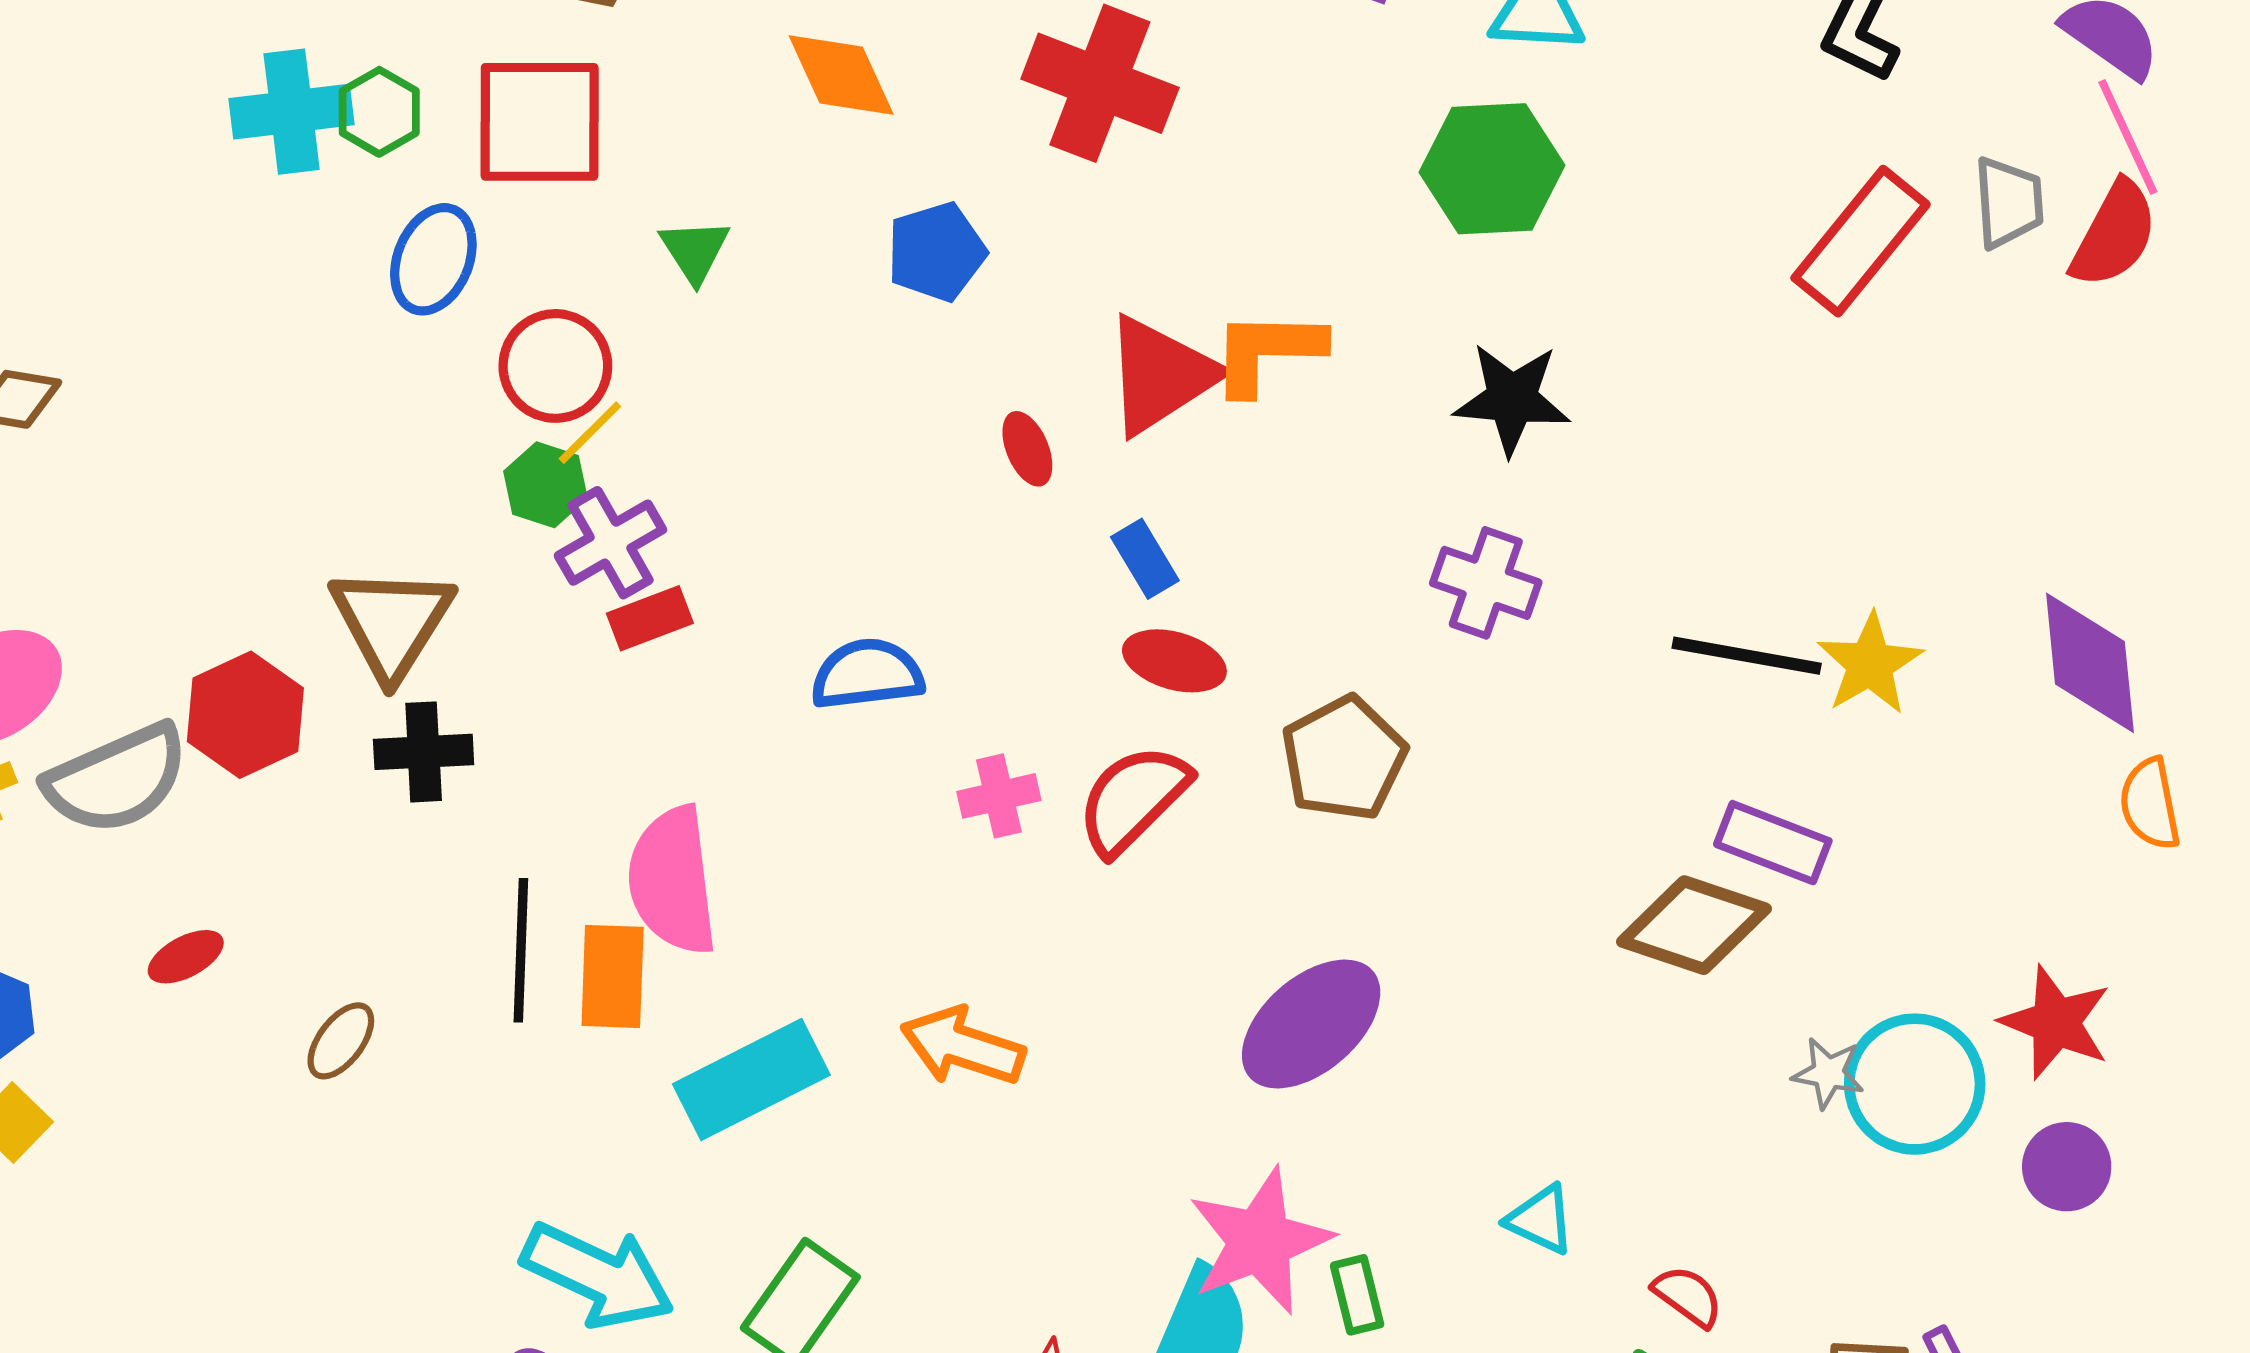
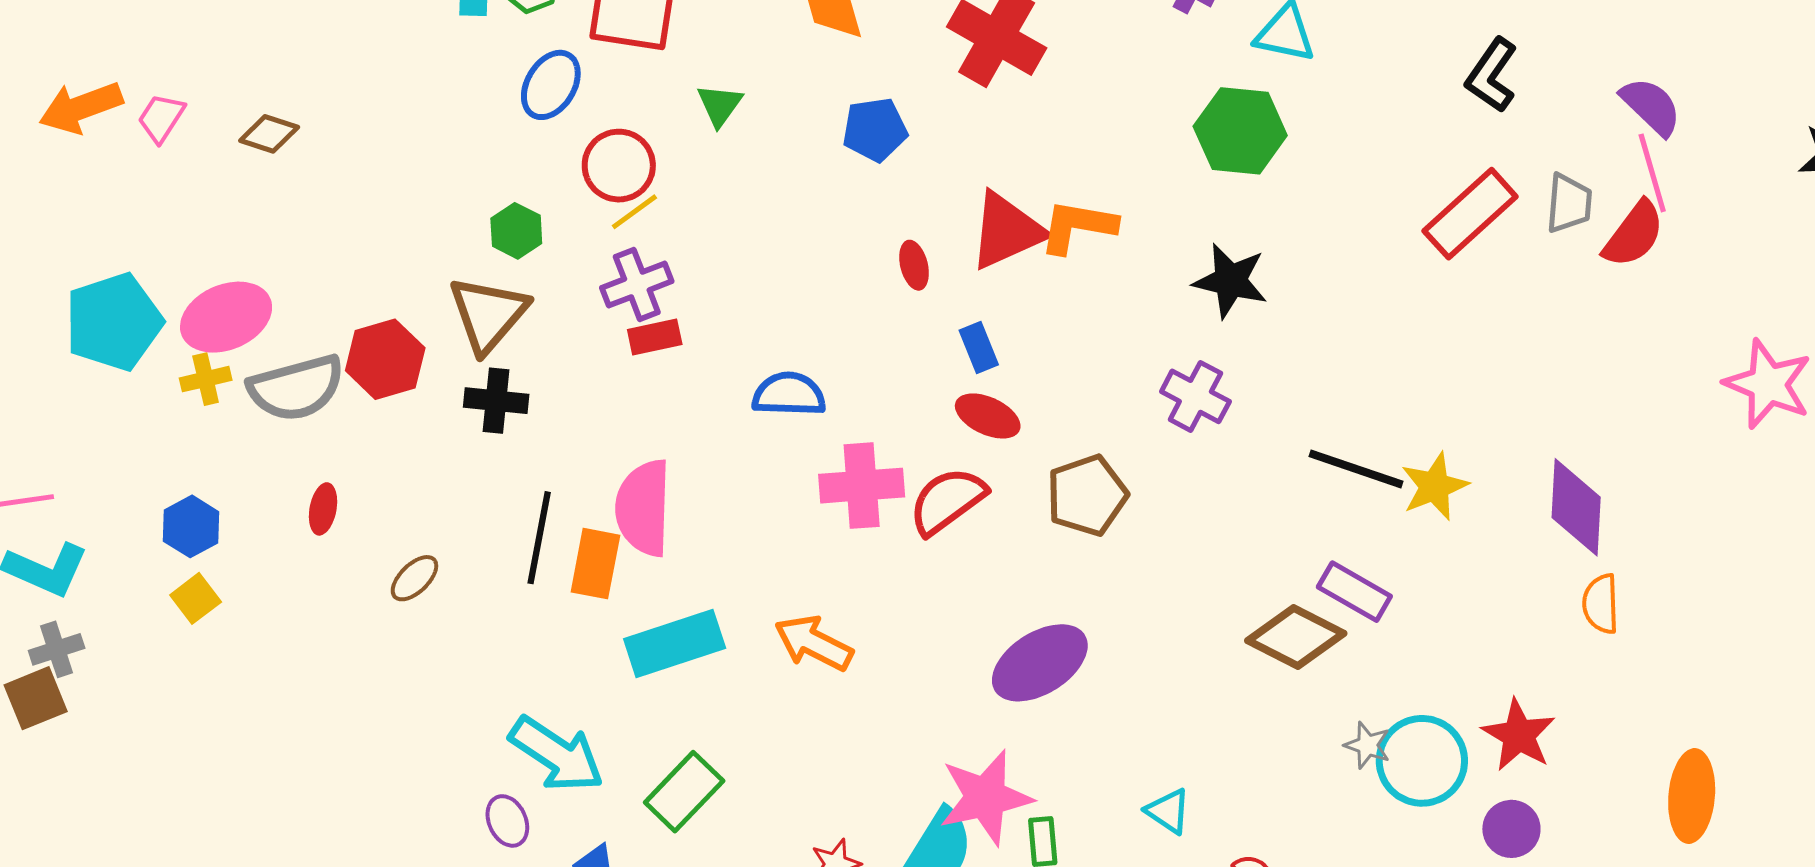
green hexagon: (545, 485) -> (516, 231), moved
pink cross: (999, 796) -> (862, 486), size x1.6
red ellipse: (186, 957) -> (323, 509), turned -60

